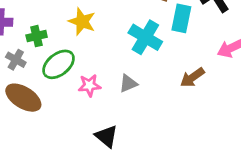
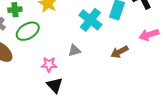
pink star: (89, 85) -> (49, 64), moved

